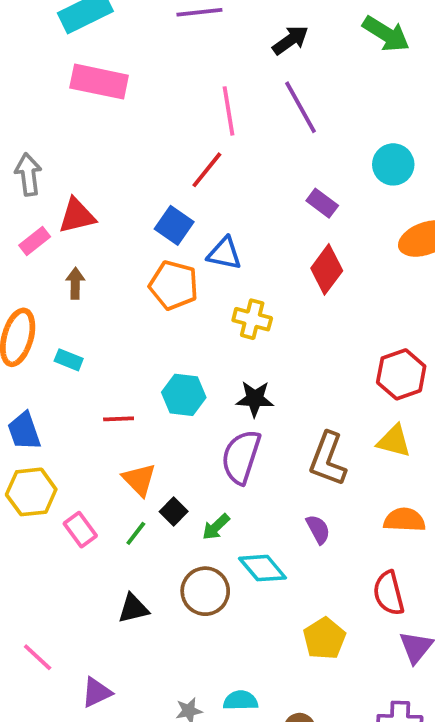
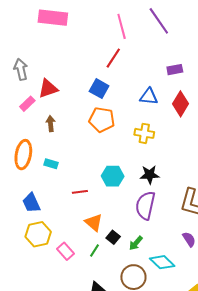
purple rectangle: (322, 203) -> (175, 70), turned -42
blue triangle: (224, 253) -> (149, 97), moved

